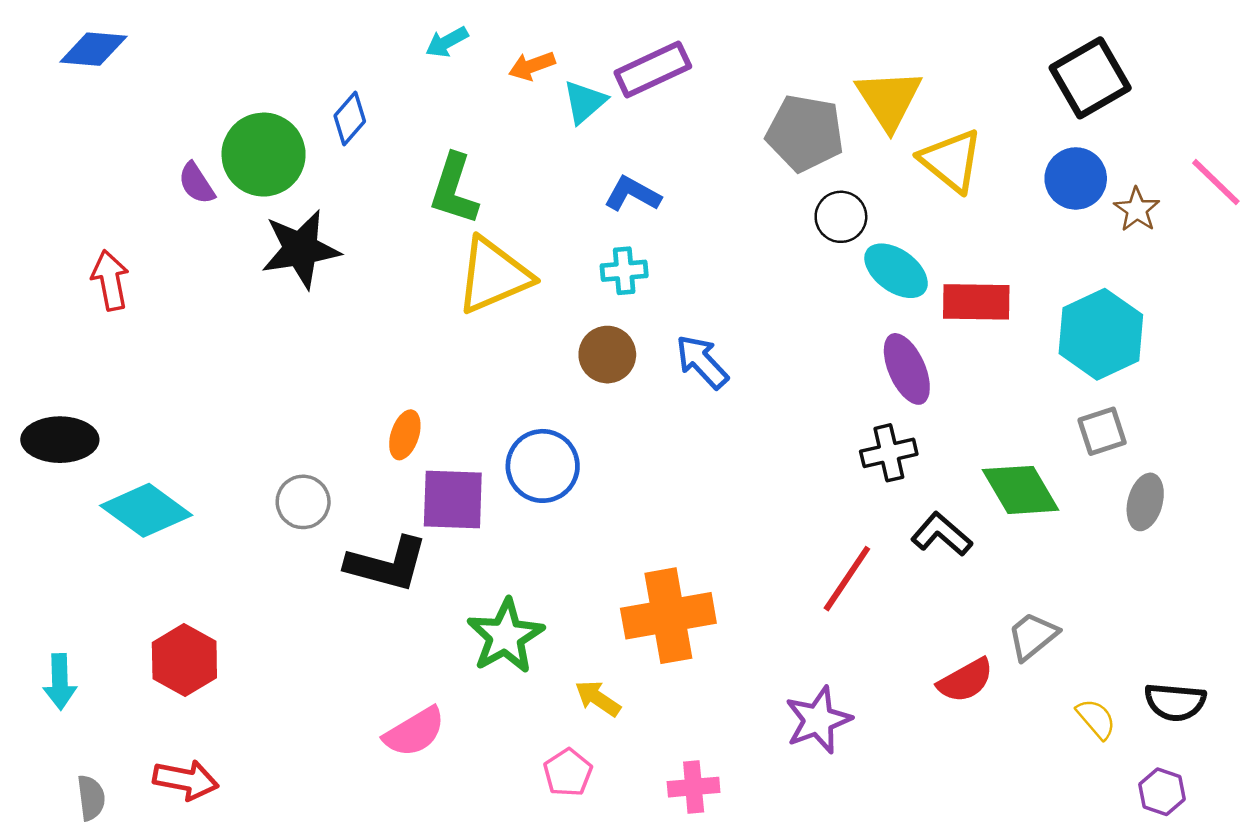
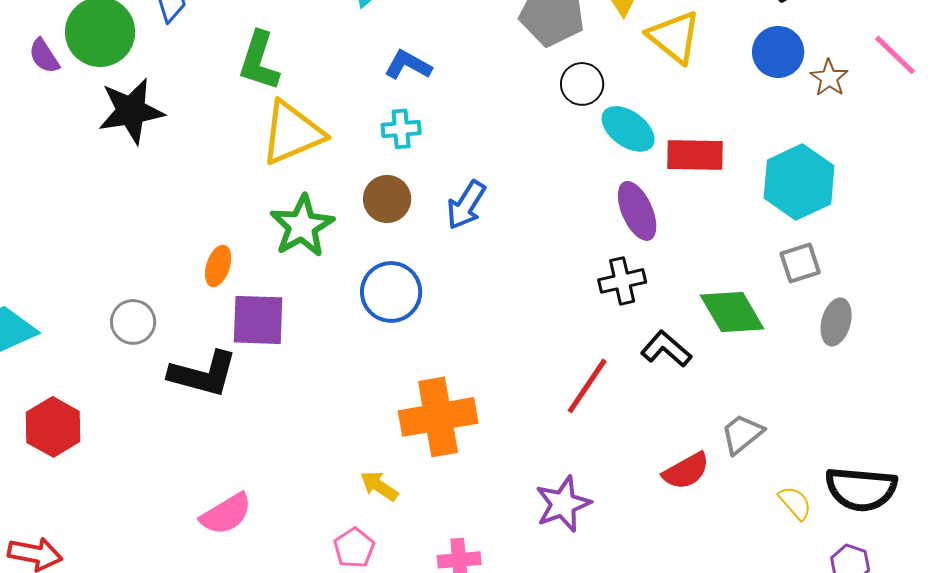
blue arrow: (702, 362) -> (466, 205), turned -105
blue circle: (543, 466) -> (391, 292), moved
green star: (506, 636) -> (302, 226), moved
red hexagon: (184, 660) -> (53, 427), moved
black semicircle: (1175, 702) -> (861, 489), size x1.4

